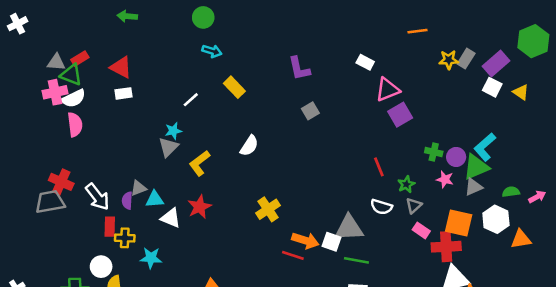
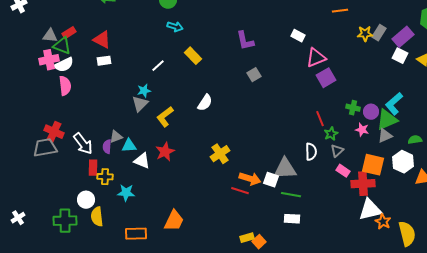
red line: (379, 167) -> (320, 119), moved
white semicircle: (381, 207) -> (311, 152), turned -108

